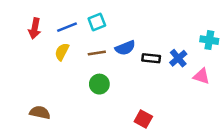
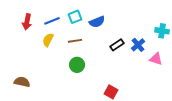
blue semicircle: (125, 48) -> (97, 22), moved
black rectangle: (151, 58) -> (117, 45), turned -40
brown semicircle: (40, 113) -> (22, 82), moved

